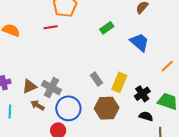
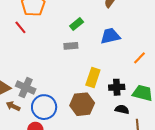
red line: (51, 27) -> (20, 27), turned 64
blue trapezoid: (139, 42) -> (110, 36), turned -50
gray rectangle: (97, 79) -> (71, 46), moved, turned -56
black cross: (142, 94) -> (117, 87), turned 35

